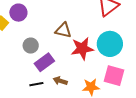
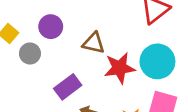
purple circle: (18, 13) -> (51, 27), moved
gray circle: (31, 46) -> (30, 53), moved

